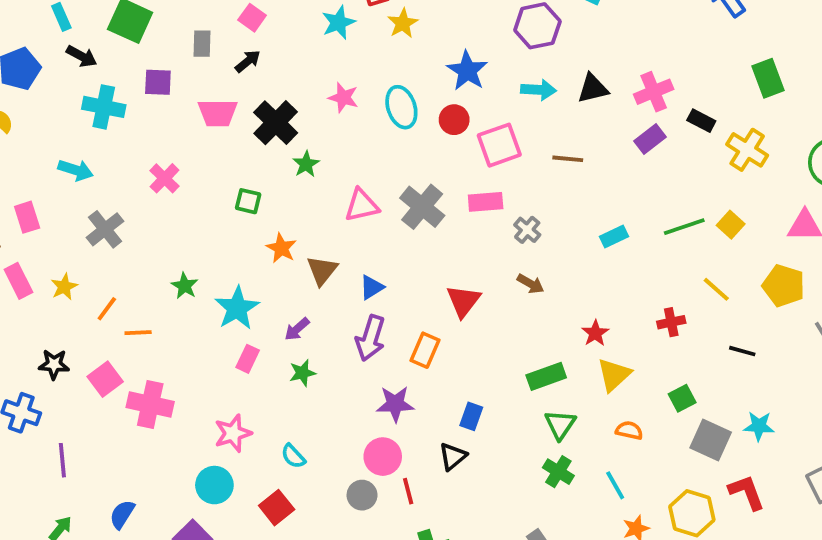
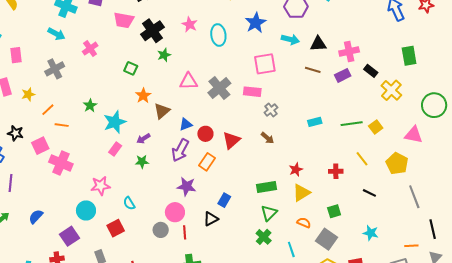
red circle: (454, 120) -> (205, 134), moved
brown line: (568, 159) -> (313, 70), moved
cyan arrow: (76, 170) -> (56, 34), moved
gray square: (711, 440) -> (326, 239), moved

